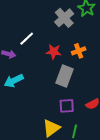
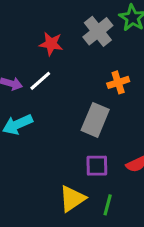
white line: (27, 39) -> (40, 81), moved
red star: (54, 52) -> (51, 44), moved

